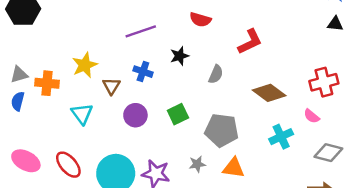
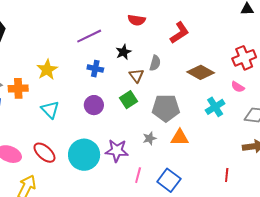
brown triangle: (111, 86) -> (137, 75), moved

